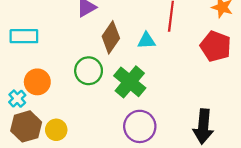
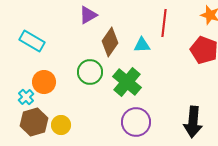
cyan rectangle: (24, 36) -> (32, 41), turned 30

